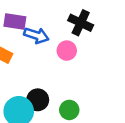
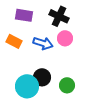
black cross: (81, 23) -> (59, 16), moved
blue arrow: (36, 35) -> (43, 43), moved

